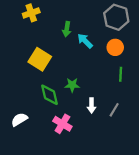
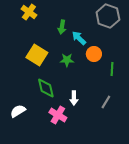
yellow cross: (31, 13) -> (29, 12), turned -35
orange circle: (115, 47) -> (94, 54), moved
green star: (72, 85) -> (67, 60), moved
white arrow: (92, 105) -> (74, 98), moved

